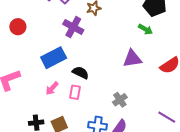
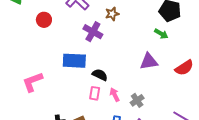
red circle: (18, 27) -> (44, 20), moved
blue rectangle: (54, 58) -> (74, 61), turned 30
pink arrow: (52, 88) -> (115, 95), moved, turned 112

